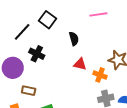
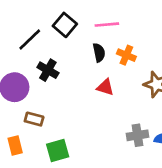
pink line: (98, 14) -> (107, 25), moved
orange cross: (100, 75) -> (126, 55), moved

